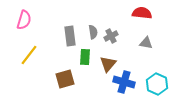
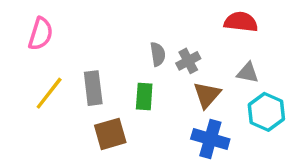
gray rectangle: (70, 36) -> (93, 88), moved
brown triangle: (108, 64) -> (207, 95), moved
cyan hexagon: (157, 84) -> (266, 112), moved

